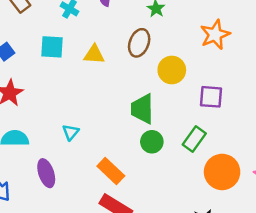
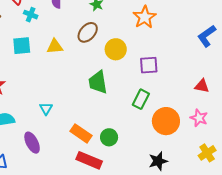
brown ellipse: (139, 43) -> (88, 32), turned 30
green circle: (152, 142) -> (109, 137), moved

